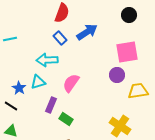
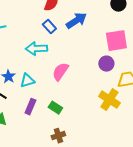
cyan triangle: (38, 82) -> (27, 81), moved
purple rectangle: (51, 105) -> (30, 107), moved
yellow cross: (120, 126) -> (109, 100), moved

